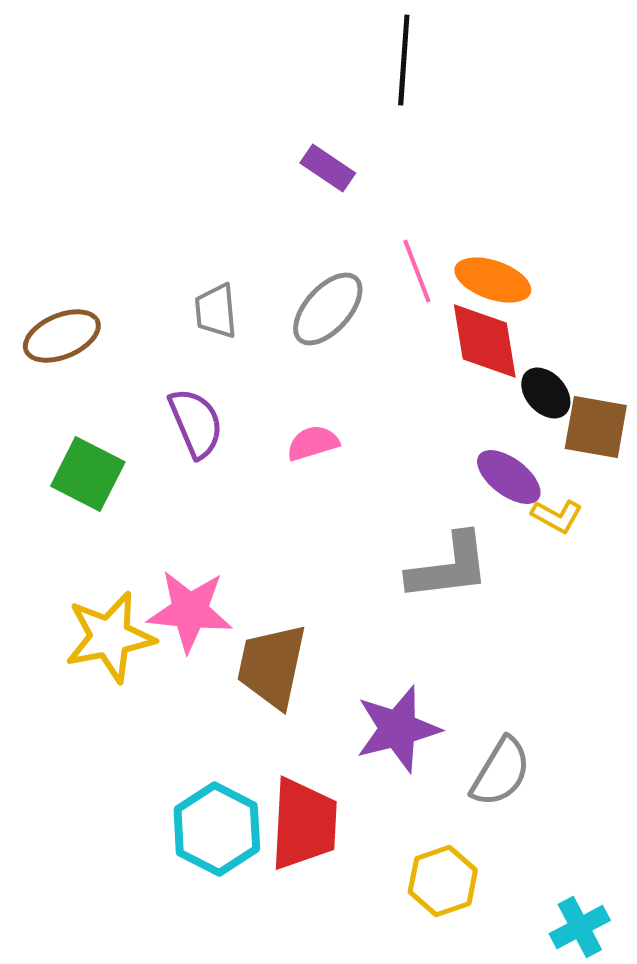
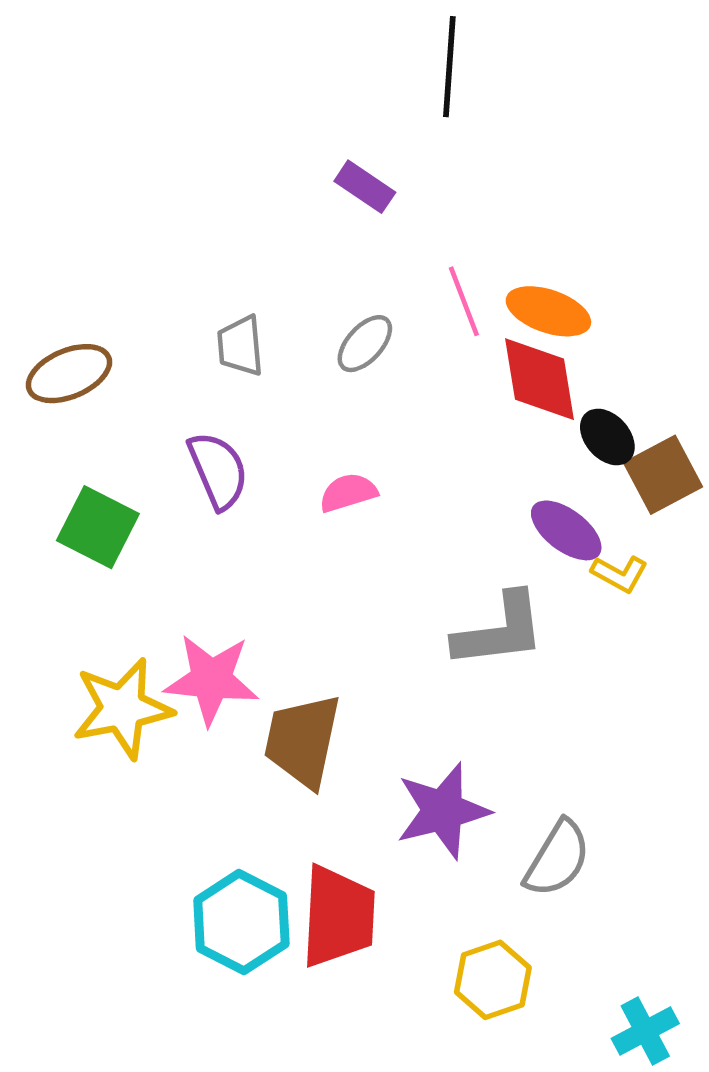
gray ellipse: (328, 309) -> (365, 344), size x0.7
brown square: (596, 427) -> (663, 475), turned -38

